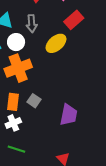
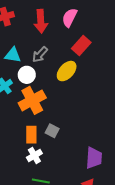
gray arrow: (32, 24) -> (40, 54), turned 54
purple trapezoid: (69, 115) -> (94, 158), moved

